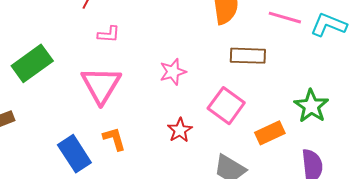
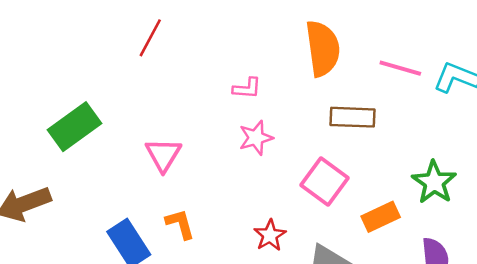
pink L-shape: (109, 34) -> (247, 88), moved
pink triangle: (101, 85) -> (163, 155), size x0.7
red star: (180, 130) -> (270, 235), moved

